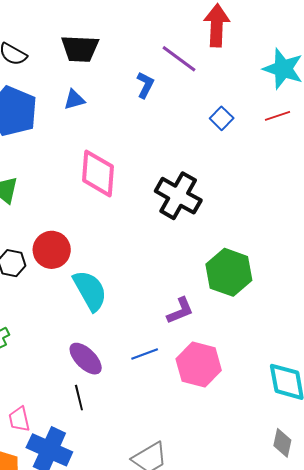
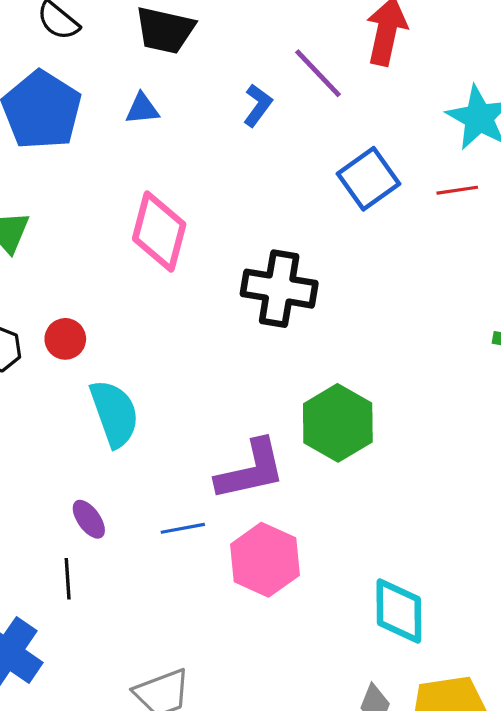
blue square: (222, 118) -> (369, 179), size x1.6
black cross: (178, 196) -> (279, 289), turned -30
red circle: (52, 250) -> (65, 339), size x0.7
purple L-shape: (180, 311) -> (251, 470), size x1.6
purple ellipse: (86, 359) -> (89, 519), size x0.7

